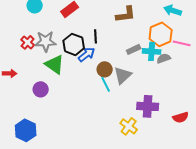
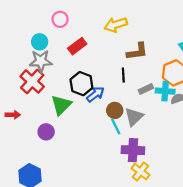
black line: (96, 36) -> (123, 75), moved
gray star: (46, 41) -> (41, 61), moved
red cross: (28, 42) -> (32, 81), size x1.6
green triangle: (55, 64) -> (61, 105), turned 40
purple cross: (148, 106) -> (133, 150), moved

